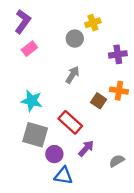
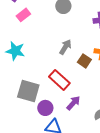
gray arrow: (73, 75) -> (65, 47), moved
cyan star: (32, 101) -> (15, 51), moved

